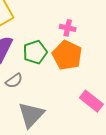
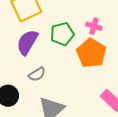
green pentagon: (35, 52) -> (62, 34), moved

